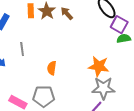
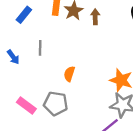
brown arrow: (67, 13) -> (95, 17), turned 32

